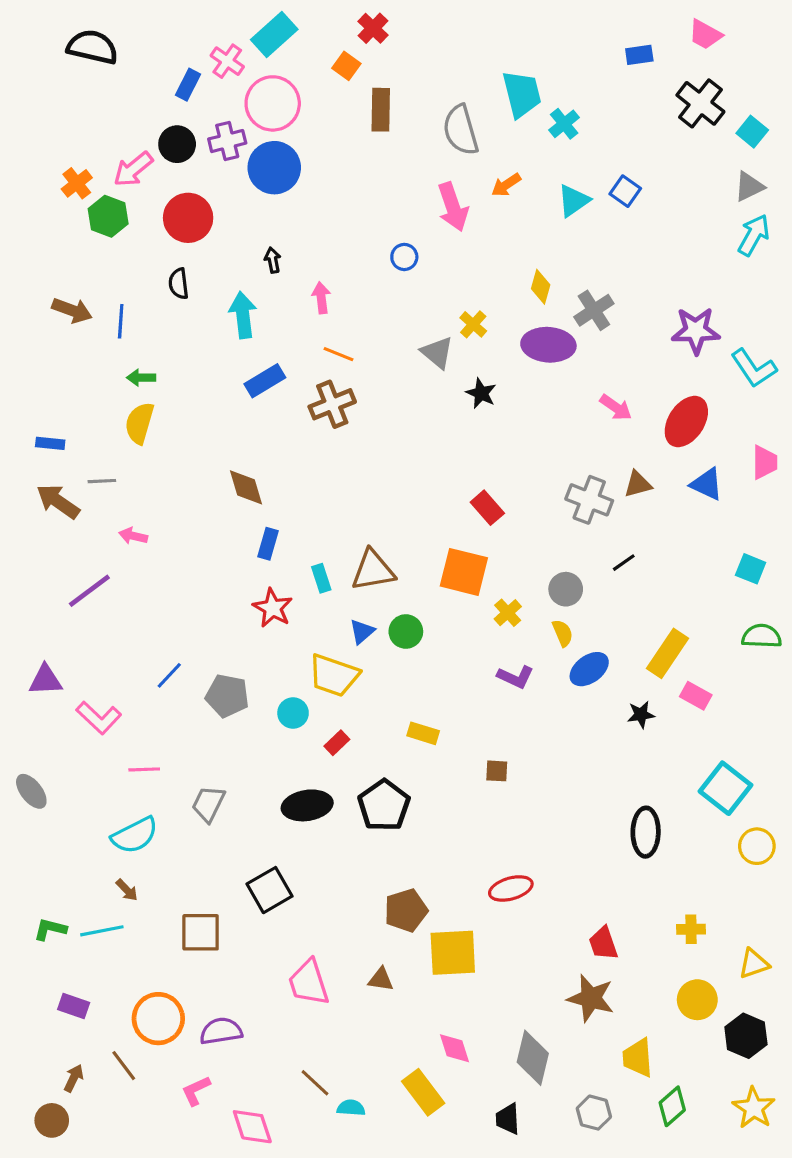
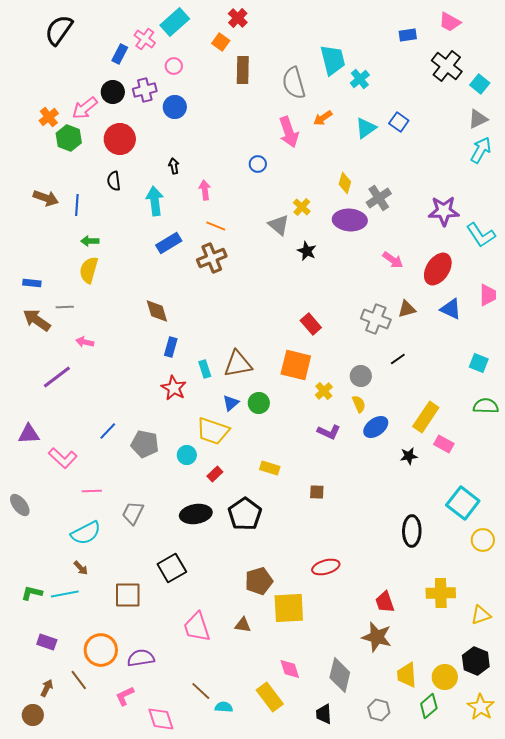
black semicircle: (92, 47) -> (59, 30), turned -68
pink circle: (273, 103) -> (174, 66), size x0.5
blue circle: (274, 168) -> (175, 107), size x0.7
yellow cross: (691, 929) -> (441, 593), size x1.6
yellow circle: (697, 1000) -> (445, 677), moved

